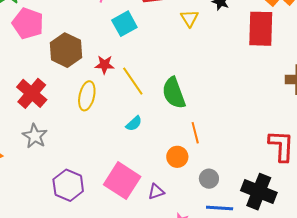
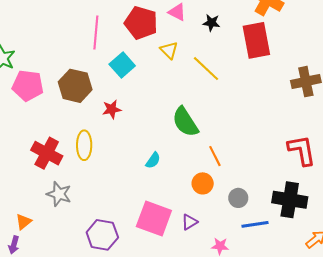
yellow triangle: (190, 18) -> (169, 50), moved
brown hexagon: (66, 50) -> (75, 86), moved
yellow line: (133, 81) -> (206, 69), moved
yellow ellipse: (87, 96) -> (84, 145), moved

